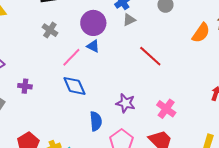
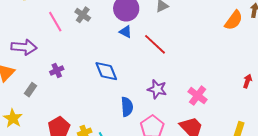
red line: (150, 56) -> (155, 44), moved
pink line: (71, 57) -> (55, 22), moved, turned -75
purple cross: (25, 86) -> (57, 70), turned -32

